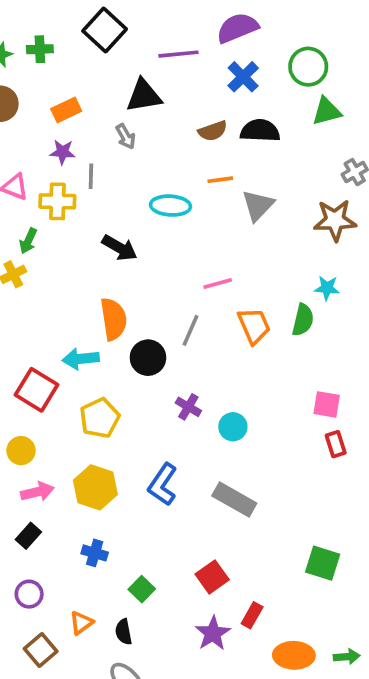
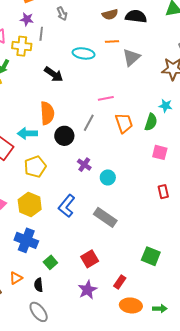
pink square: (327, 404) -> (160, 152), moved
blue cross: (95, 553) -> (26, 240), size x1.6
red rectangle: (252, 615) -> (120, 282), moved

